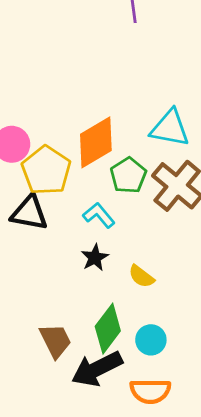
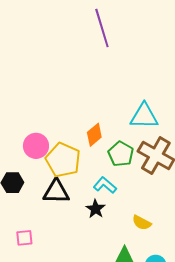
orange diamond: (96, 142) -> (94, 135), size x0.6
black star: (95, 258) -> (96, 209), moved

